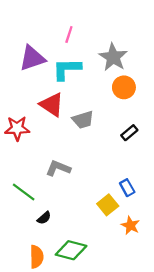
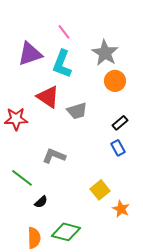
pink line: (69, 35) -> (64, 32), turned -56
cyan L-shape: (67, 69) -> (62, 64), turned -68
blue rectangle: (127, 188) -> (118, 148), moved

